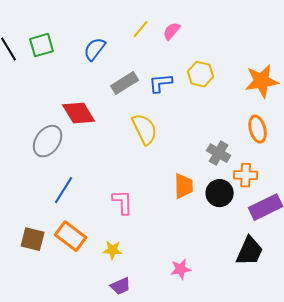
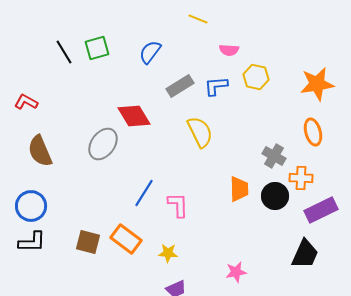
yellow line: (141, 29) -> (198, 19), moved, turned 72
pink semicircle: (172, 31) -> (229, 50), moved, turned -126
blue line: (64, 190) -> (144, 193), moved

